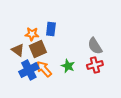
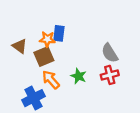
orange star: (32, 34) -> (47, 39), moved
brown triangle: (18, 50) -> (20, 46), moved
blue cross: (29, 70) -> (34, 98), moved

